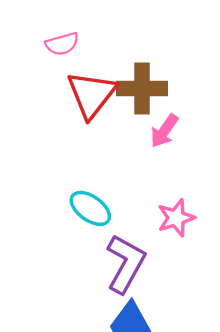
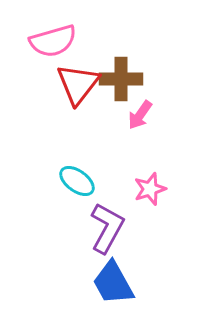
pink semicircle: (62, 44) -> (53, 41), size x1.6

